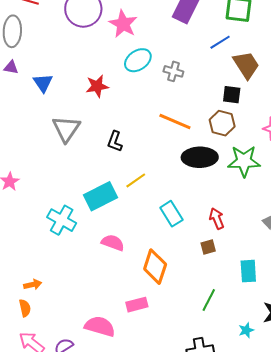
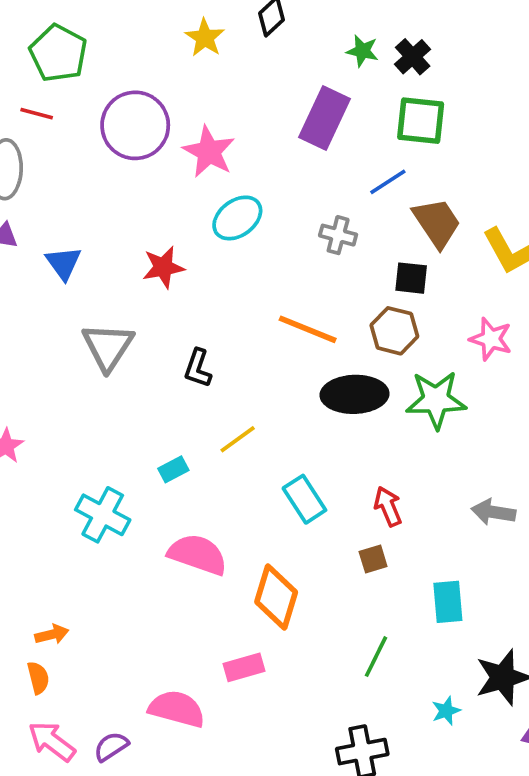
gray cross: (173, 71) -> (338, 235), moved
cyan rectangle: (101, 196) -> (173, 469), size x0.5
pink semicircle: (113, 243) -> (198, 554), size x1.4

